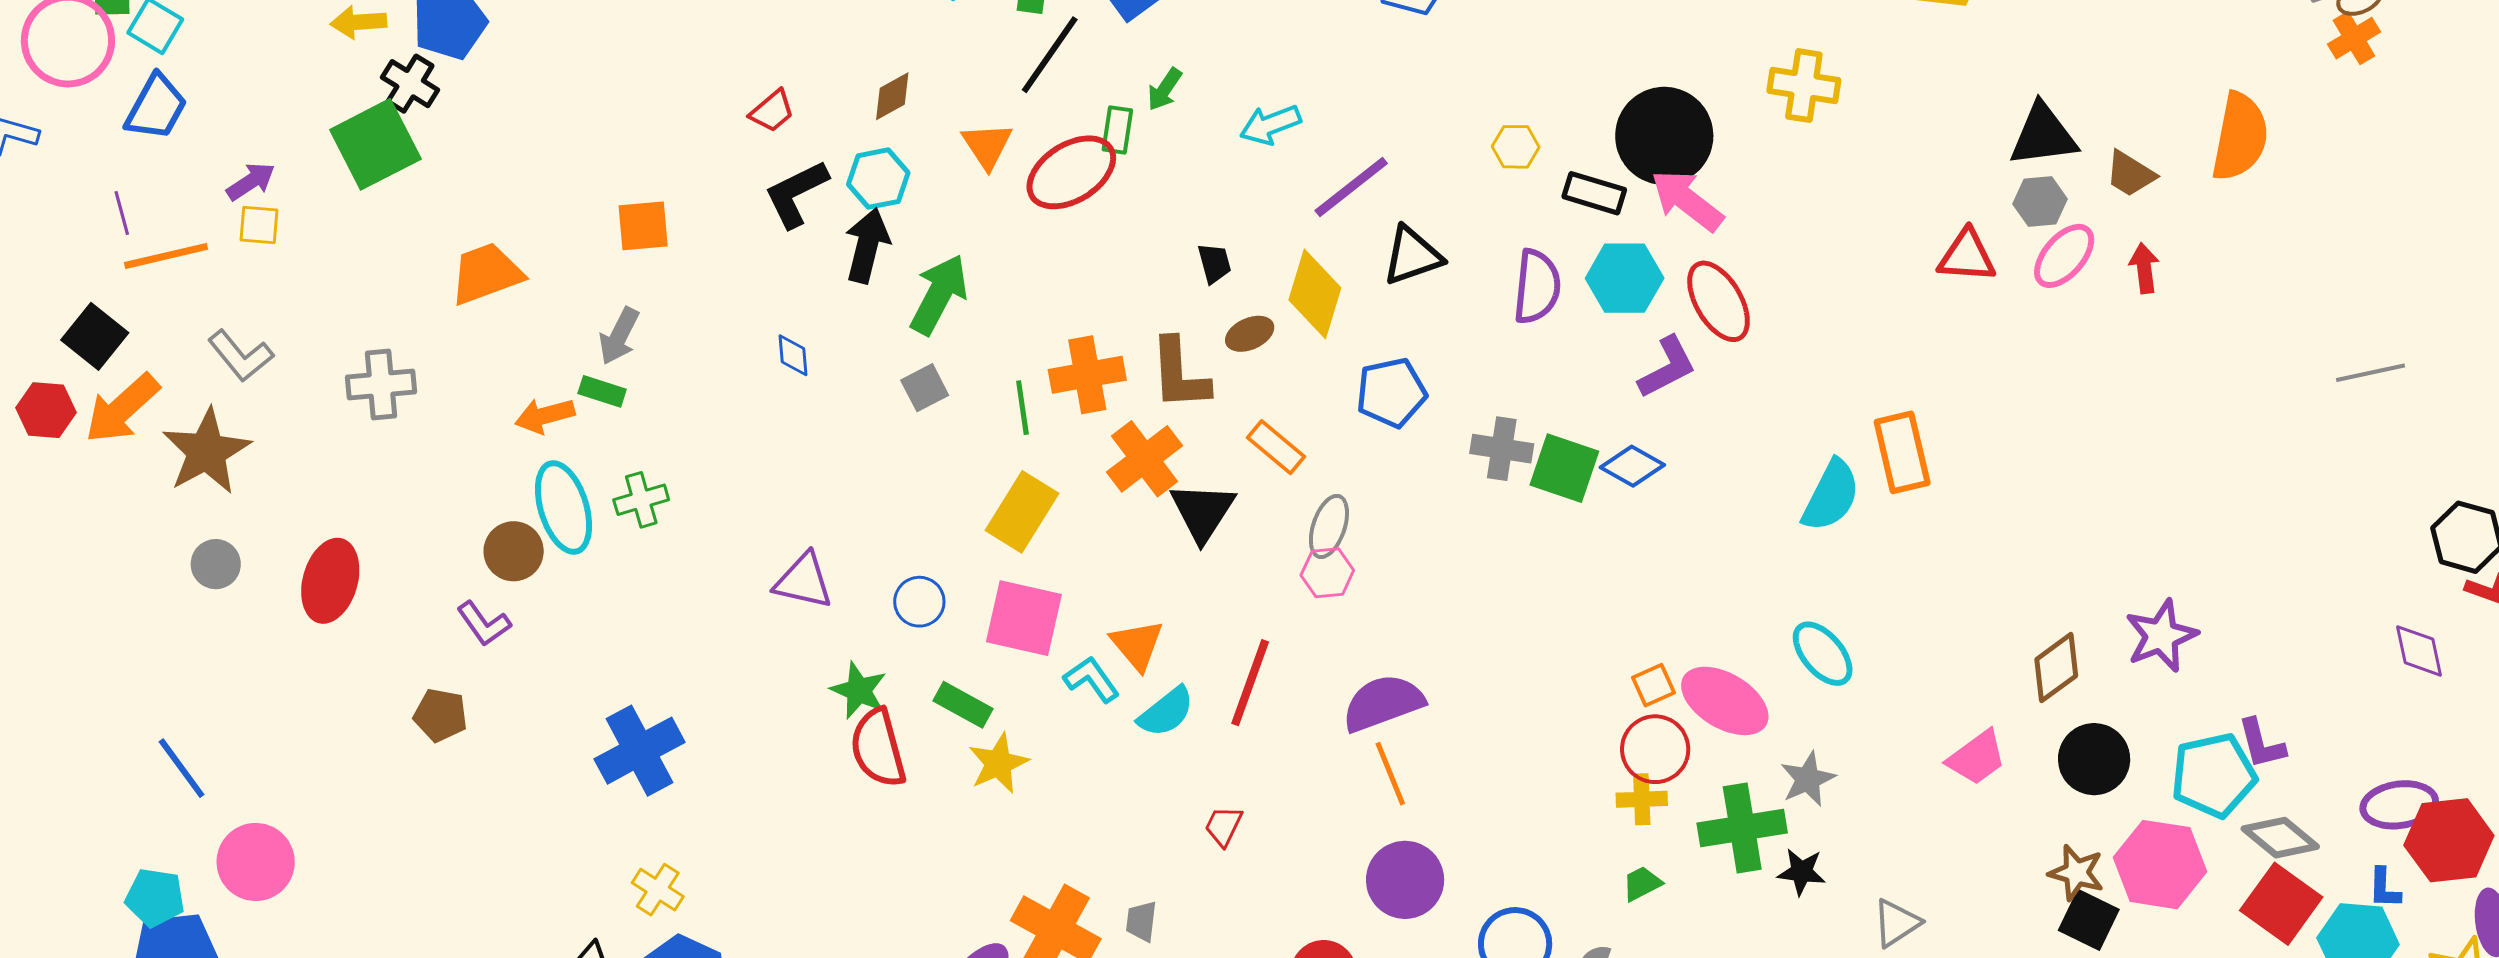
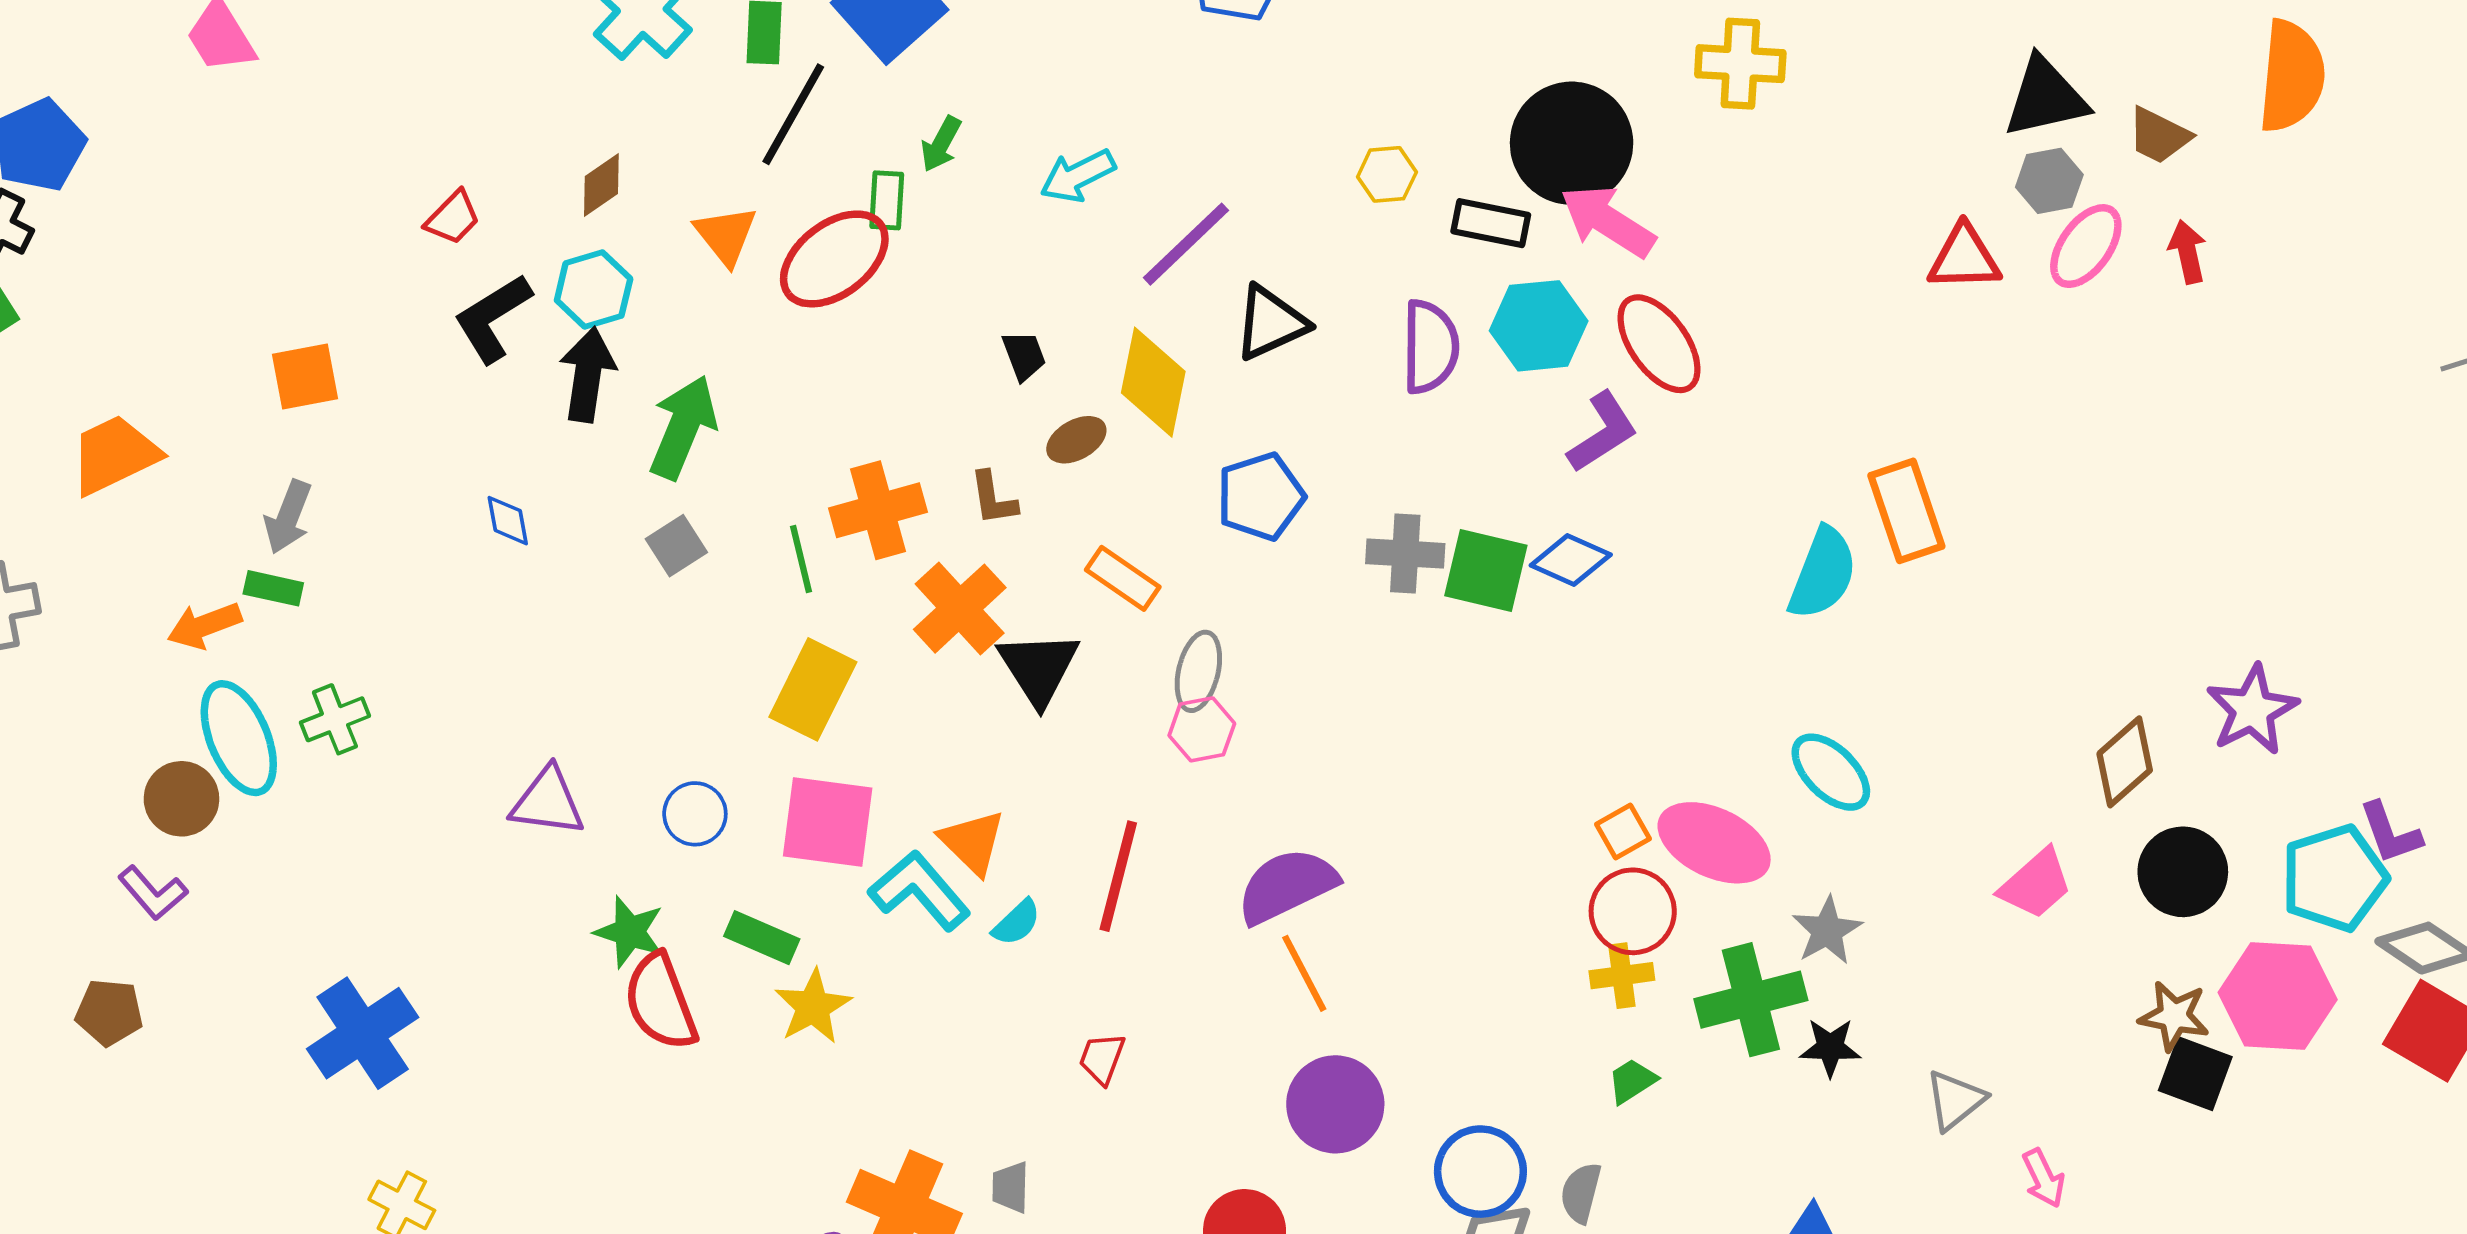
brown L-shape: (1179, 374) -> (993, 498), size x0.6
cyan L-shape: (1092, 679) -> (919, 891), size x1.4
cyan semicircle: (1166, 712) -> (1017, 923), size x0.7

